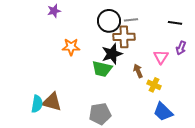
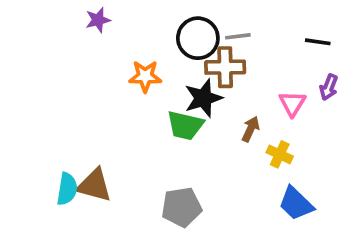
orange star: (71, 47) -> (145, 76), moved
brown arrow: (138, 71) -> (251, 129), turned 48

